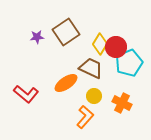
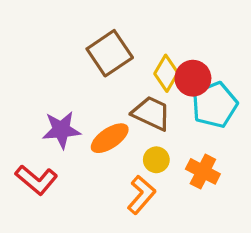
purple star: (37, 37) -> (61, 130), moved, size x1.6
red L-shape: (26, 94) -> (36, 180), moved

